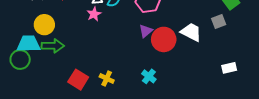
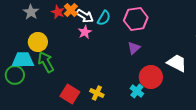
white trapezoid: (191, 32) -> (177, 63), moved
red circle: (164, 39) -> (151, 77), moved
green arrow: (53, 46) -> (46, 62), turned -120

